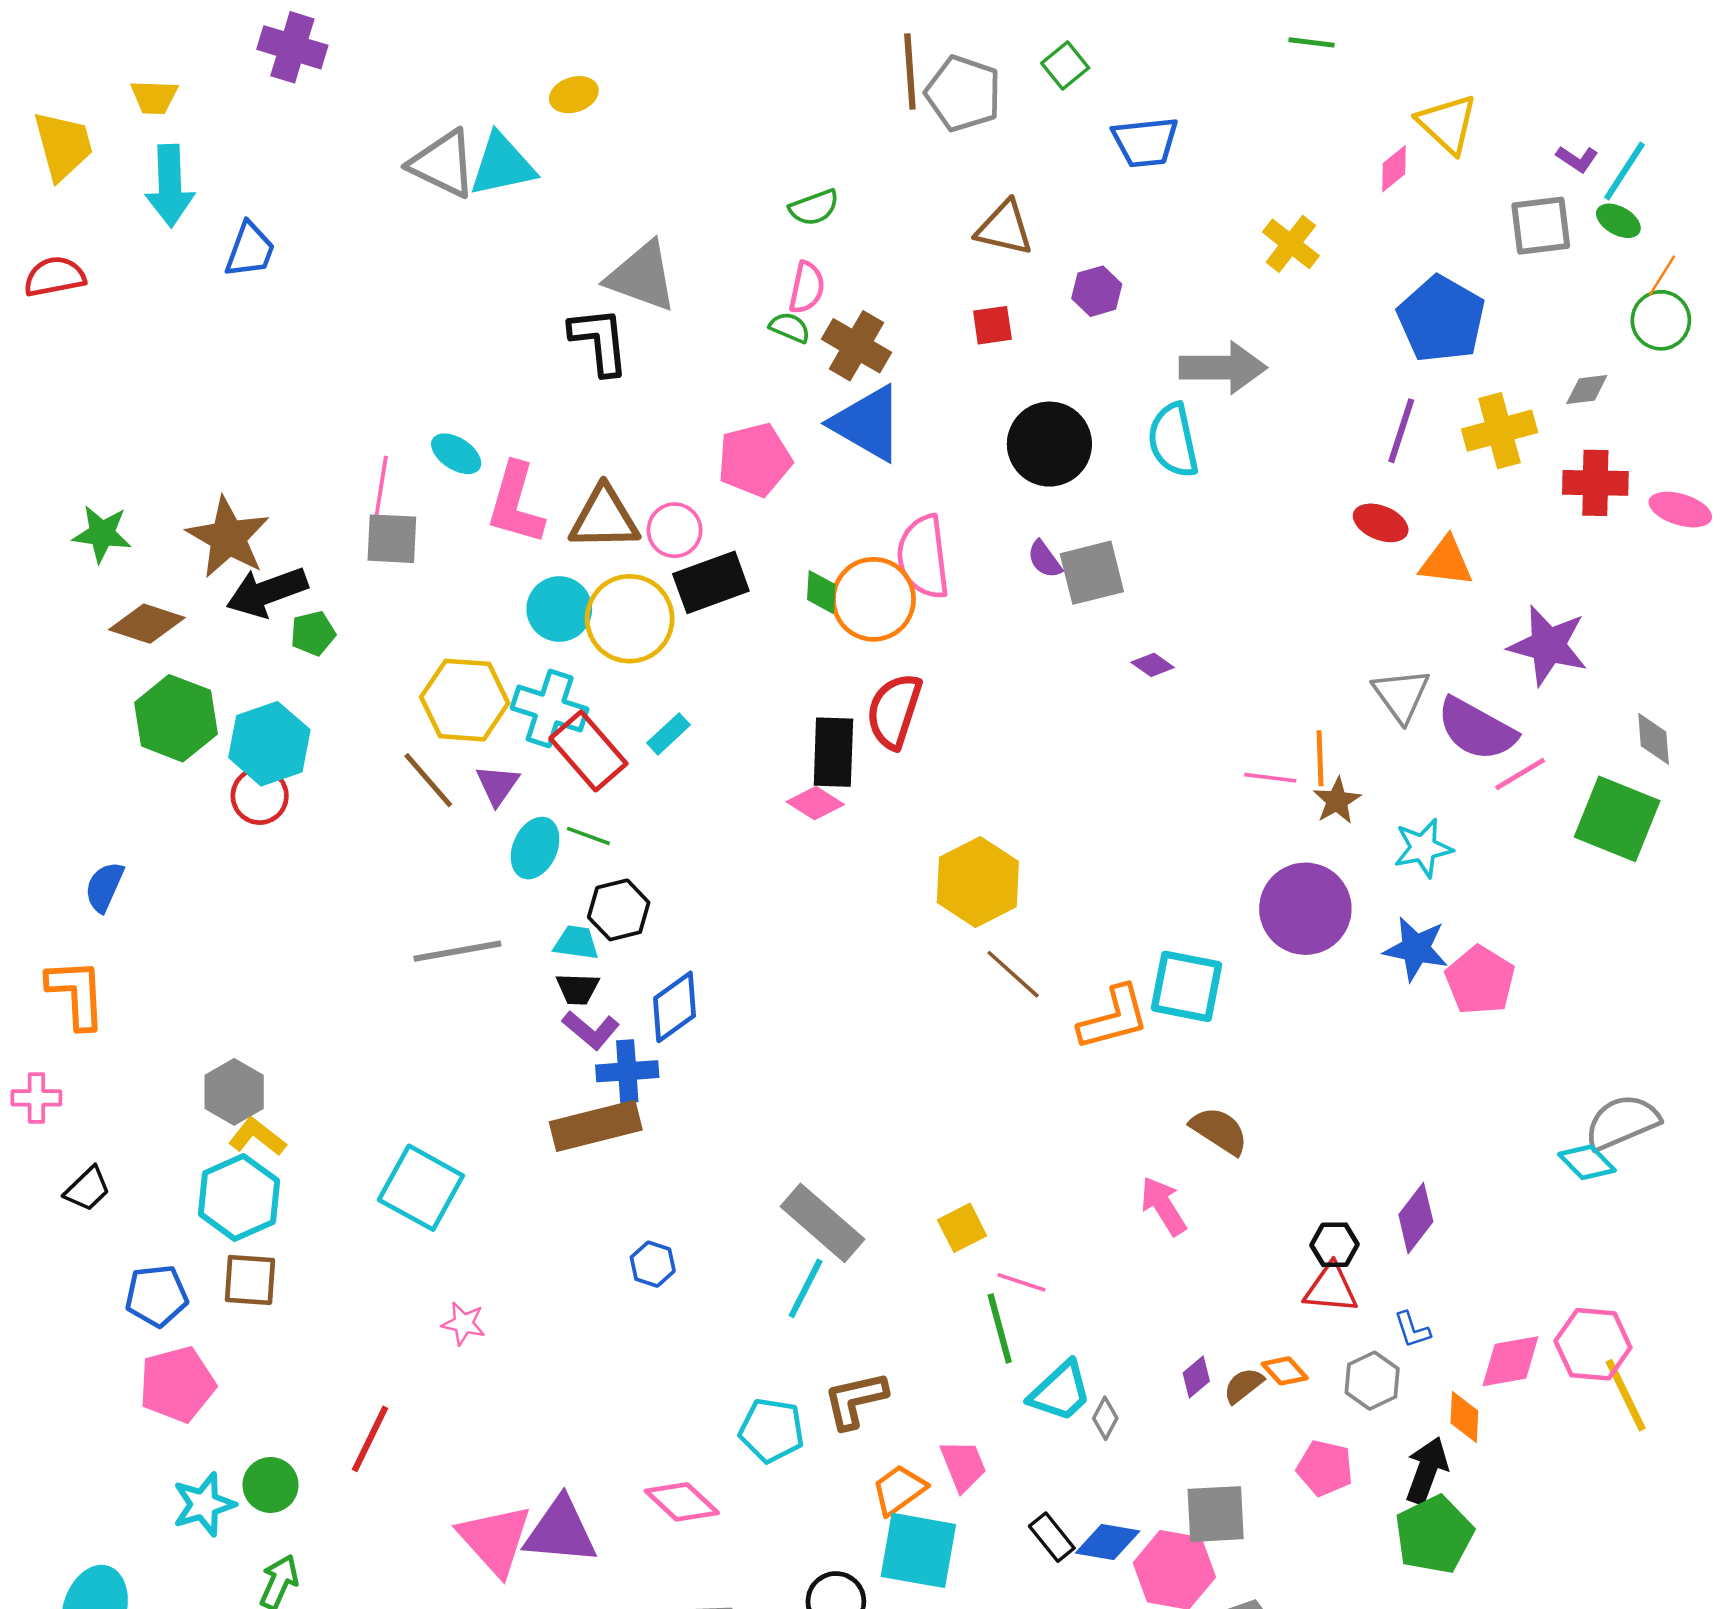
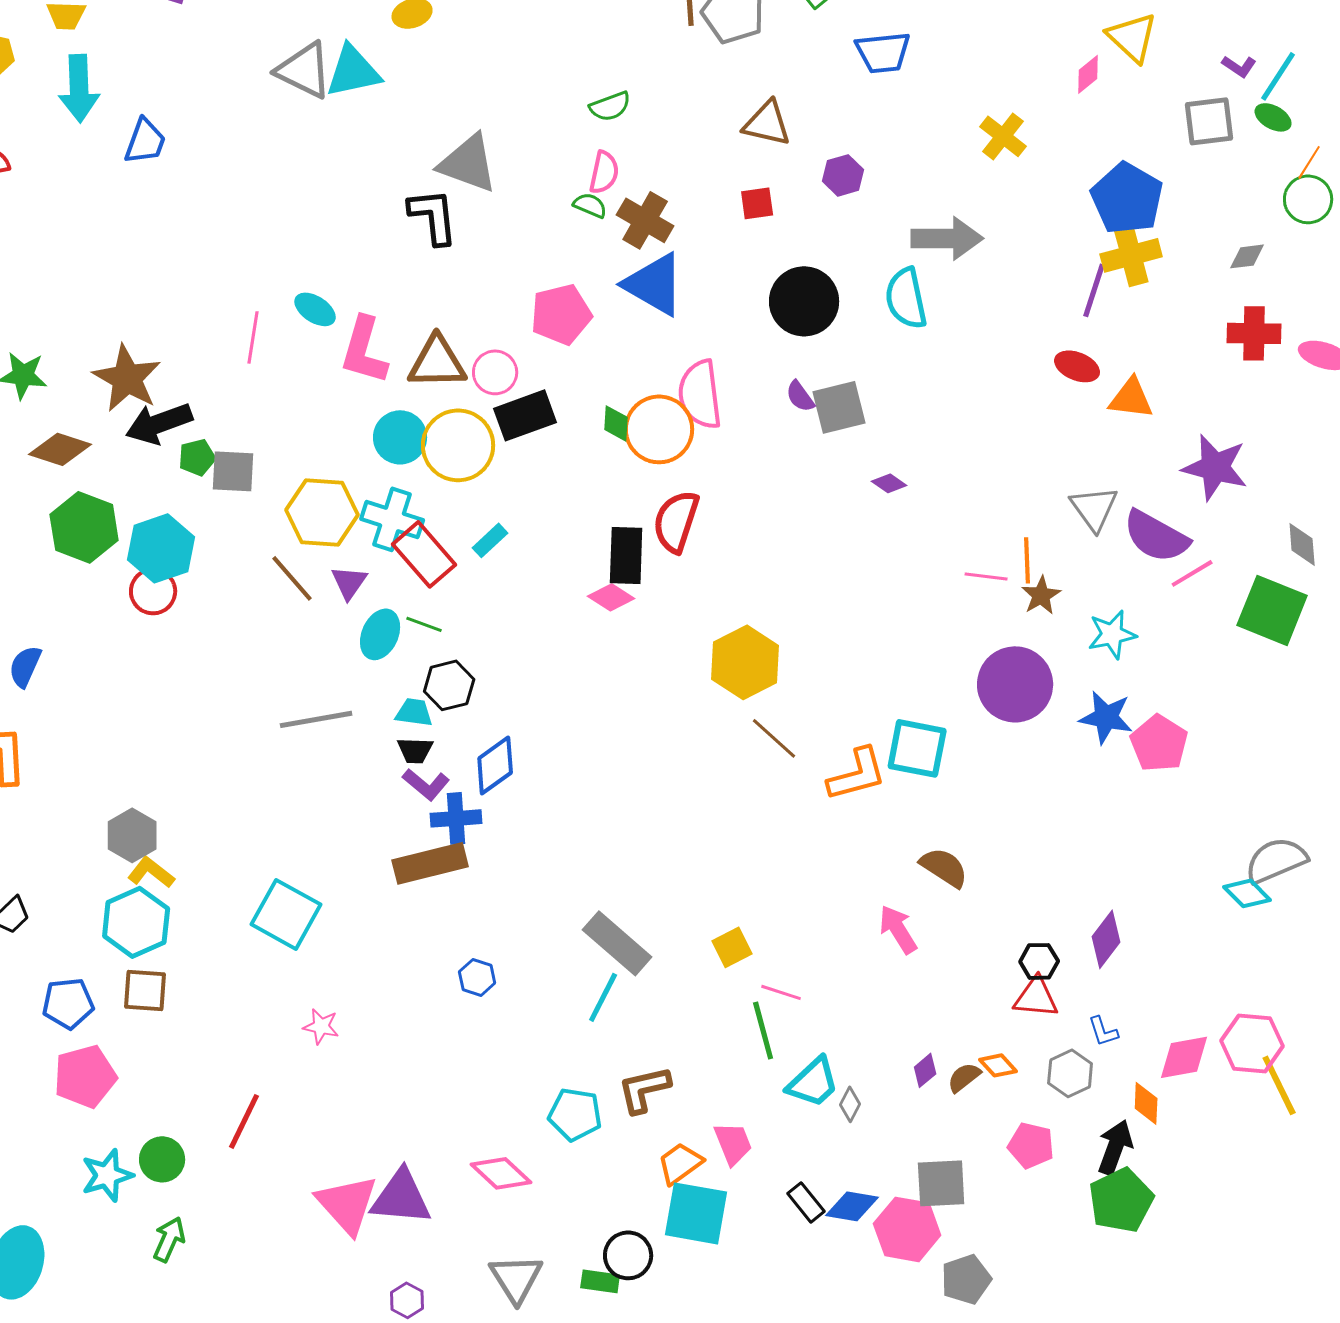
yellow cross: (1500, 431) -> (1131, 255), moved
gray square: (392, 539) -> (233, 471), moved

